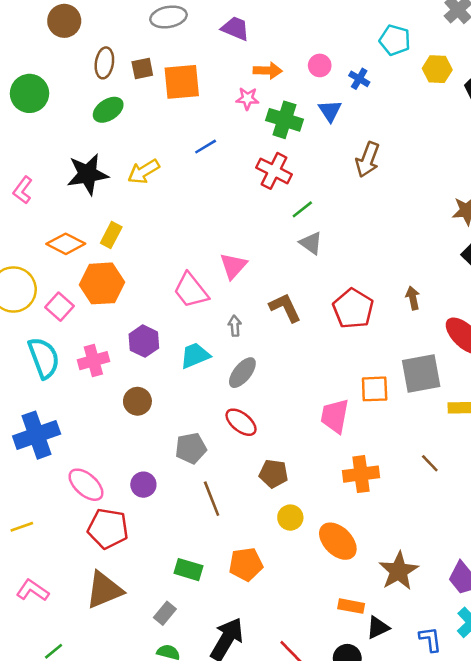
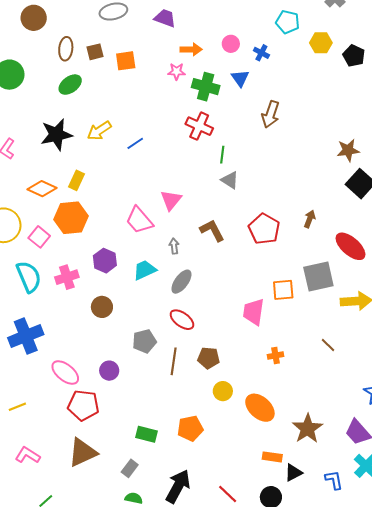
orange square: (182, 82) -> (126, 61), size x0.7
blue line: (206, 147) -> (135, 143), moved
green line: (302, 209) -> (222, 155), turned -42
brown arrow: (413, 298) -> (310, 219), turned 36
orange cross: (361, 474) -> (276, 356), size x0.6
brown line: (212, 499) -> (174, 361), moved, turned 32

